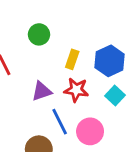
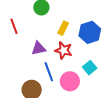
cyan square: (115, 95) -> (90, 68), moved

